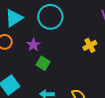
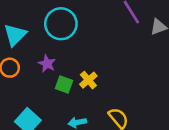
yellow cross: (90, 45) -> (88, 80), moved

